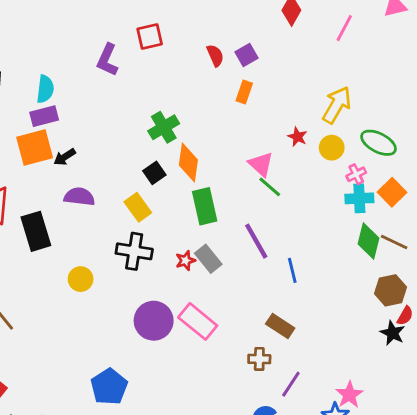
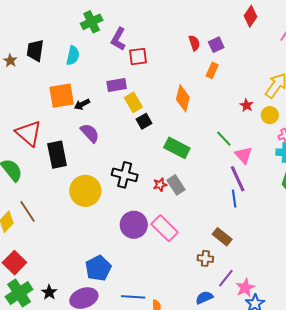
red square: (150, 36) -> (138, 57), moved
purple rectangle: (44, 116) -> (117, 85), moved
green cross: (164, 127) -> (92, 22), moved
orange diamond: (188, 162) -> (183, 98), moved
pink triangle: (261, 164) -> (244, 155), moved
purple semicircle: (79, 197) -> (90, 133), turned 35
green rectangle: (205, 206) -> (177, 148), turned -55
yellow rectangle: (138, 207) -> (133, 102), moved
purple line: (256, 241) -> (238, 179), moved
yellow circle: (81, 279) -> (85, 191), size x1.8
pink star: (349, 395) -> (245, 288), moved

